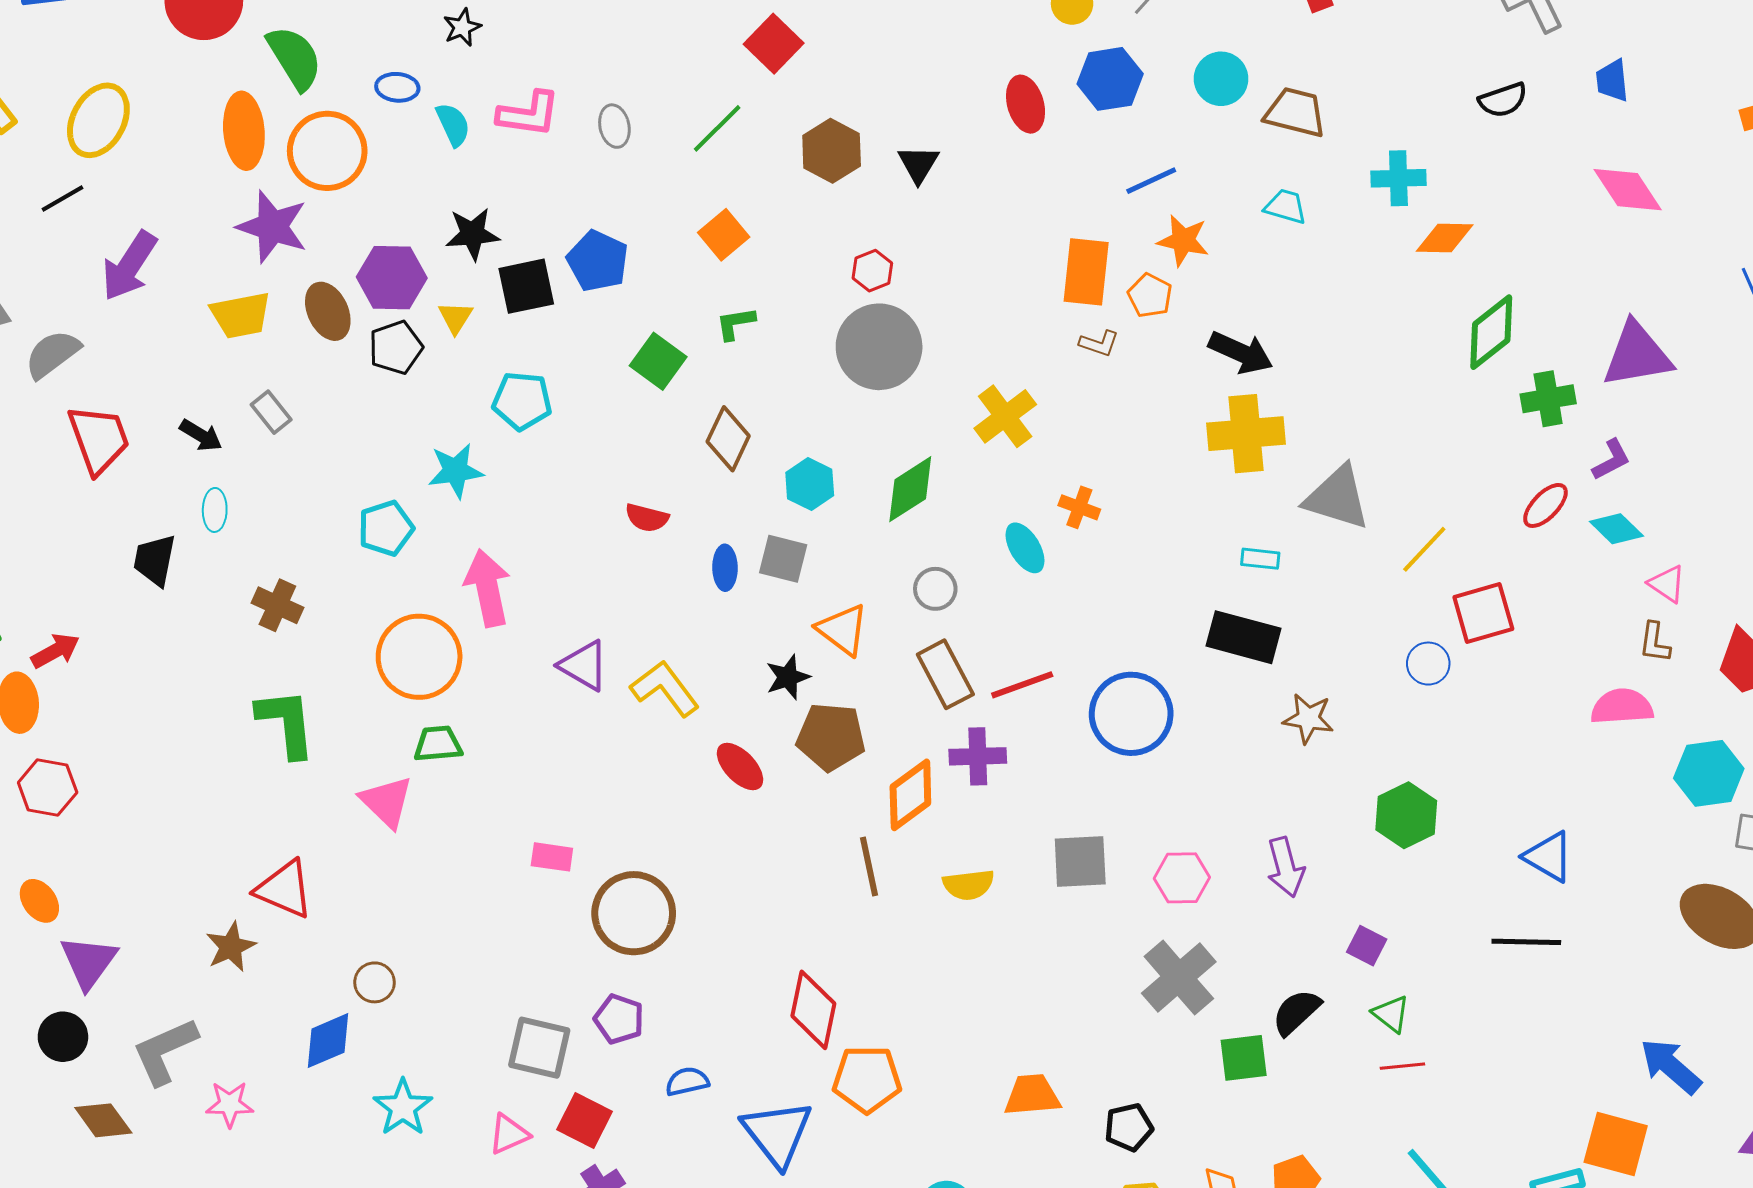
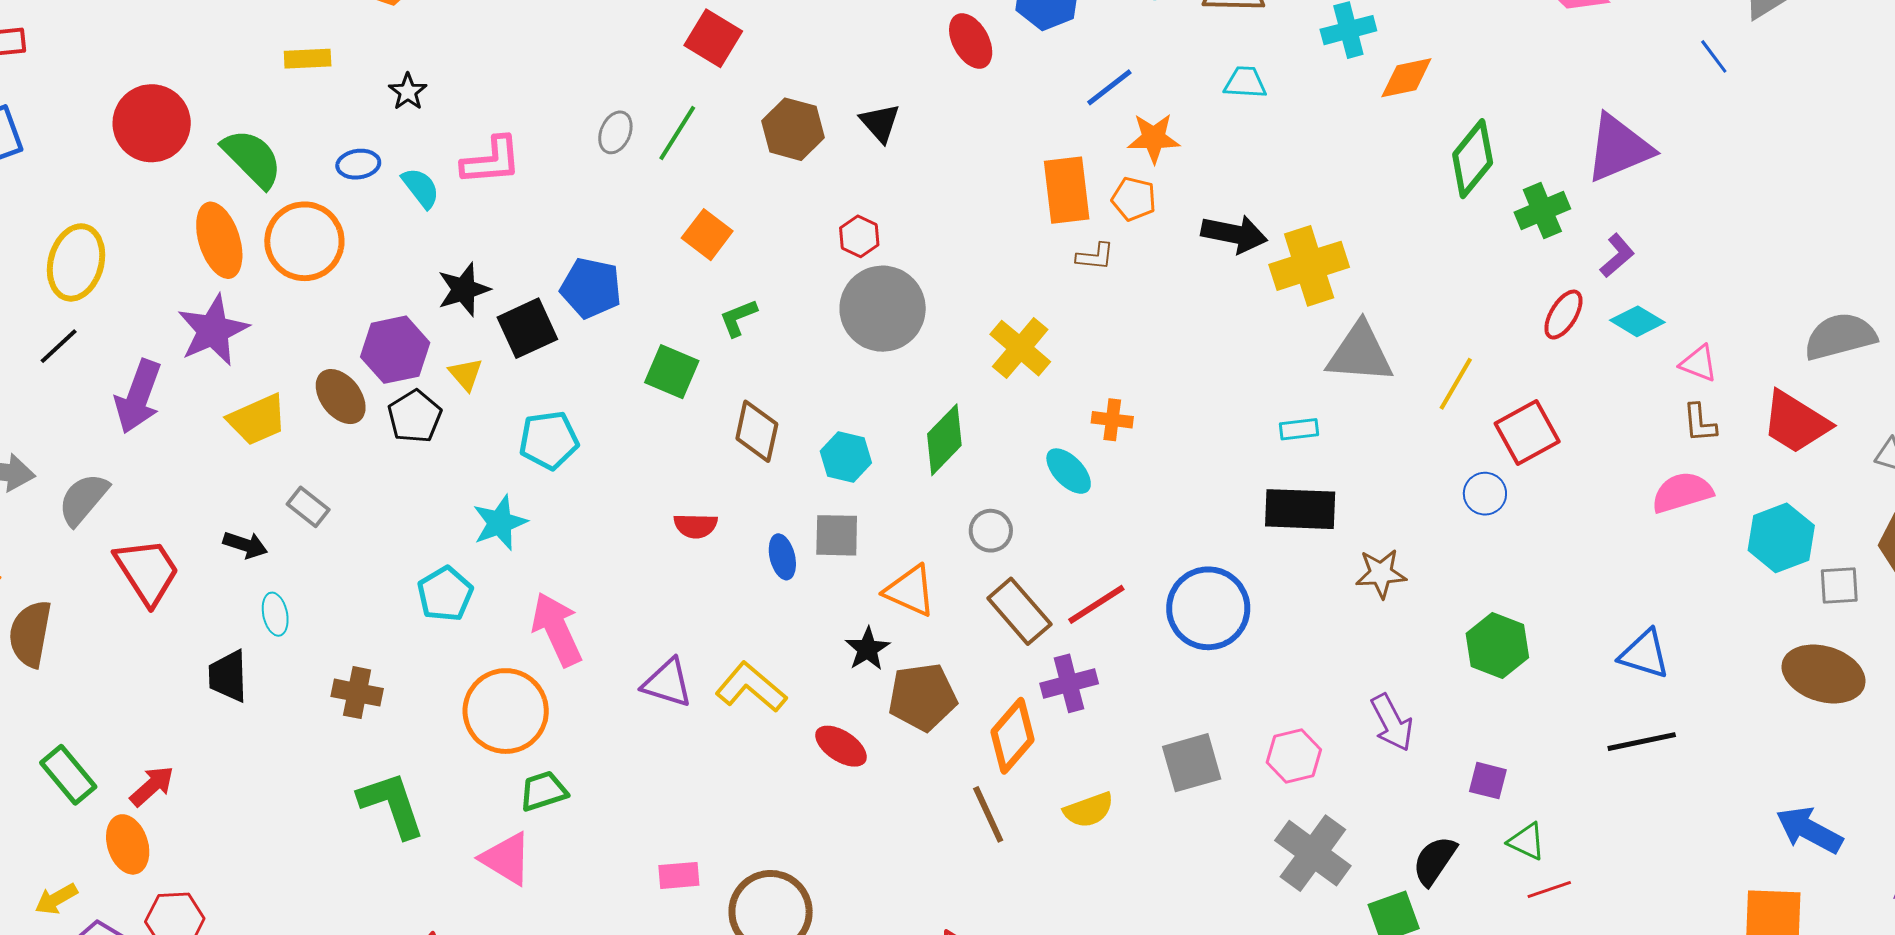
gray ellipse: (614, 126) -> (615, 132), moved, turned 48
purple star: (272, 227) -> (213, 330), moved, turned -30
yellow cross: (1246, 434) -> (1309, 266), moved

